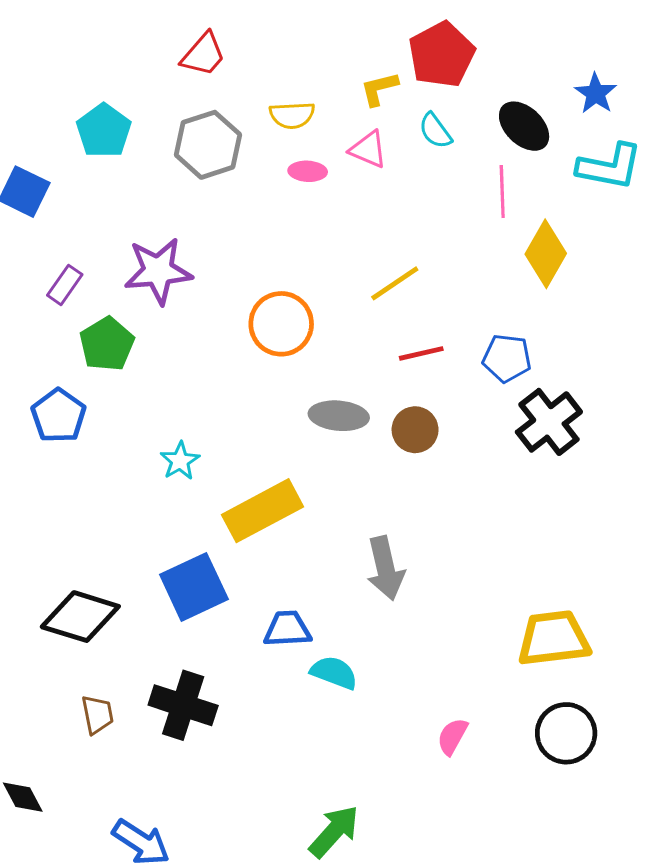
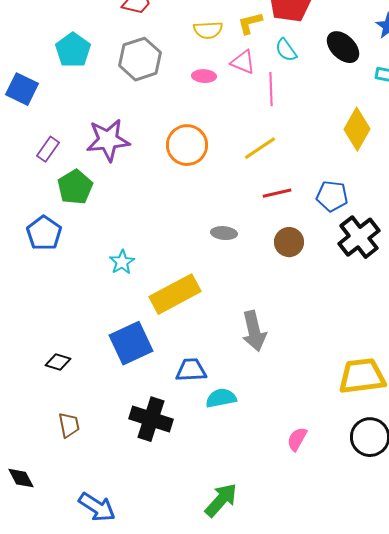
yellow semicircle: (292, 115) -> (208, 30), moved
pink line: (502, 192) -> (271, 89), moved
orange circle: (281, 324) -> (187, 145), moved
gray ellipse: (339, 416) -> (224, 233), size x0.7
brown circle: (415, 430) -> (289, 242), moved
black diamond: (80, 617) -> (58, 362), size x0.5
cyan semicircle: (334, 673) -> (221, 398), turned -32
black cross: (183, 705) -> (151, 419), moved

